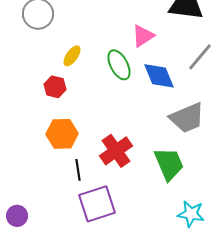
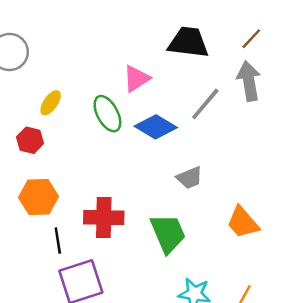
blue diamond: (159, 76) -> (156, 127), turned -36
gray trapezoid: (187, 118) -> (190, 178), size x0.6
red cross: (116, 151) -> (104, 218), turned 36

